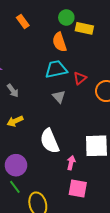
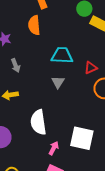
orange semicircle: (59, 42) -> (34, 25), moved
red triangle: (80, 78) -> (91, 68), moved

